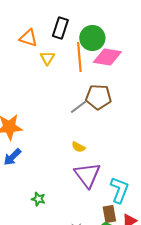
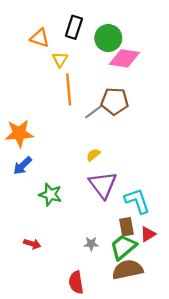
orange line: (79, 57) -> (69, 89), moved
yellow semicircle: (78, 147) -> (93, 155), turned 112
cyan L-shape: (119, 190) -> (137, 201), turned -40
green star: (38, 199) -> (50, 195), moved, size x1.5

